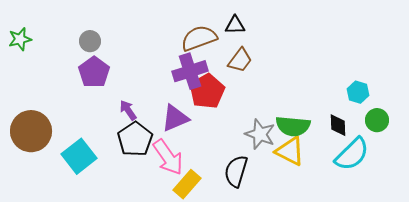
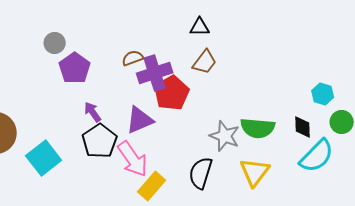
brown semicircle: (199, 38) -> (133, 58), moved, size x0.6
purple pentagon: (94, 72) -> (75, 68), moved
yellow triangle: (290, 151) -> (255, 172), moved, turned 40

